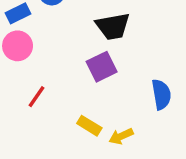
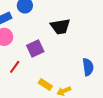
purple square: (102, 67) -> (35, 49), moved

